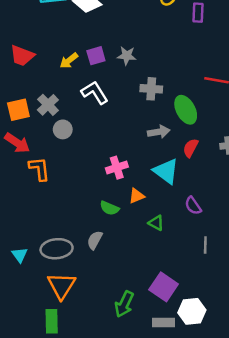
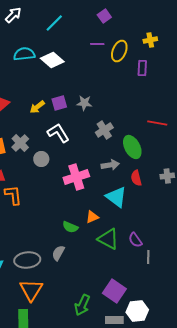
gray cross: (151, 89) -> (104, 130), turned -36
gray circle: (63, 129) -> (41, 159), moved
red semicircle: (191, 148) -> (136, 178), turned -42
pink cross: (117, 168) -> (76, 177), moved, size x1.4
purple semicircle: (193, 206) -> (135, 240), moved
green triangle: (156, 223) -> (108, 239), size x1.6

